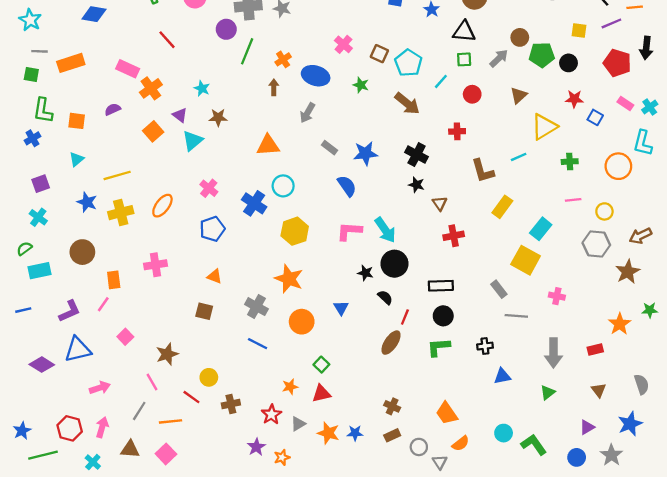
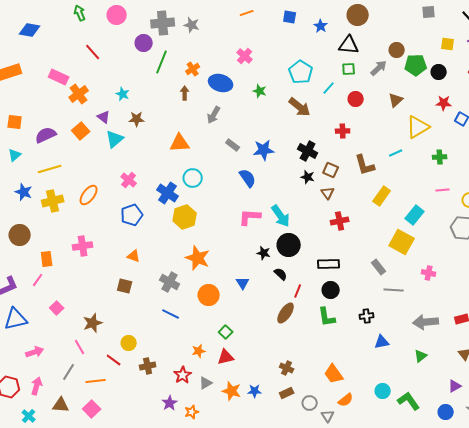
brown square: (379, 54) -> (331, 170), moved
purple semicircle: (113, 109) -> (46, 135), moved, size x1.5
yellow hexagon: (295, 231) -> (185, 217), moved
green L-shape: (439, 347) -> (327, 317), turned -95
gray arrow: (553, 353) -> (426, 322), turned 85

